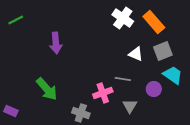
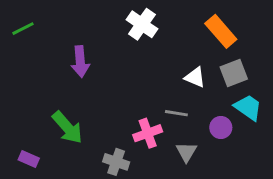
white cross: (123, 18) -> (142, 24), moved
purple rectangle: (11, 111) -> (29, 159), moved

